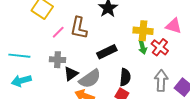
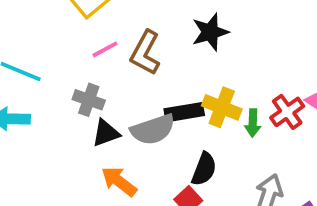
yellow cross: (143, 31) -> (222, 107), moved
red cross: (160, 47) -> (287, 112), moved
gray semicircle: (90, 79) -> (153, 129), moved

